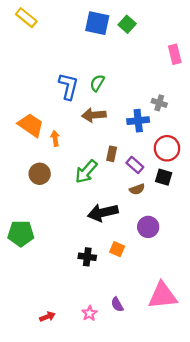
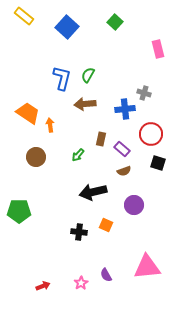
blue square: (97, 23) -> (67, 27), moved, turned 30
green arrow: (86, 172) -> (78, 155), size x0.6
black square: (164, 177) -> (158, 163), moved

